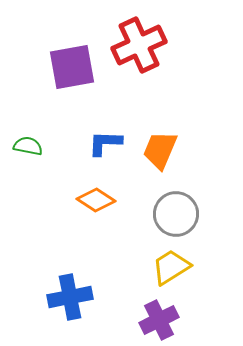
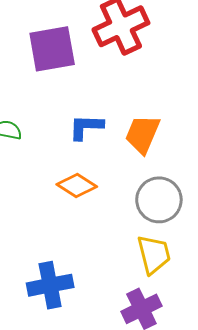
yellow trapezoid: (171, 267) -> (154, 254), turned 108

